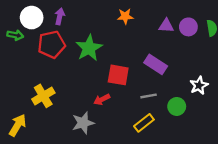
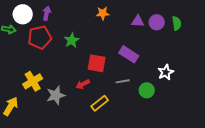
green star: (89, 48) -> (72, 40), size x0.7
gray star: (83, 123) -> (56, 95), moved
yellow rectangle: (144, 123) -> (100, 103), moved

